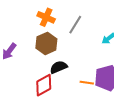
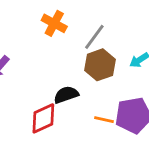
brown hexagon: (46, 43) -> (100, 65), moved

